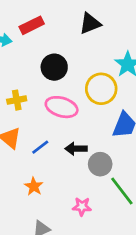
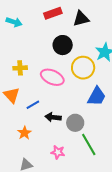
red rectangle: (32, 25) -> (53, 13), moved
black circle: (54, 67) -> (63, 45), moved
black arrow: (76, 149) -> (53, 117), moved

